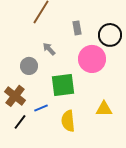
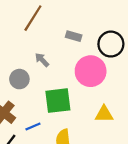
gray rectangle: (77, 28) -> (74, 36), turned -64
yellow triangle: (104, 109) -> (104, 114), moved

